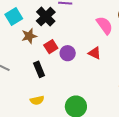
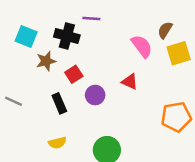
cyan square: (14, 17) -> (26, 37), turned -36
black cross: (46, 17) -> (67, 36), turned -30
purple circle: (68, 53) -> (95, 95), moved

